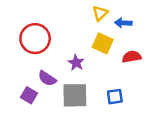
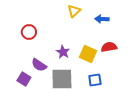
yellow triangle: (100, 13) -> (74, 11), moved
red circle: (35, 39) -> (29, 32), size x0.6
yellow square: (103, 43) -> (88, 54), moved

